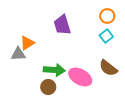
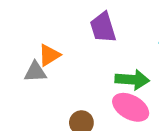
green arrow: (54, 70) -> (132, 80), moved

